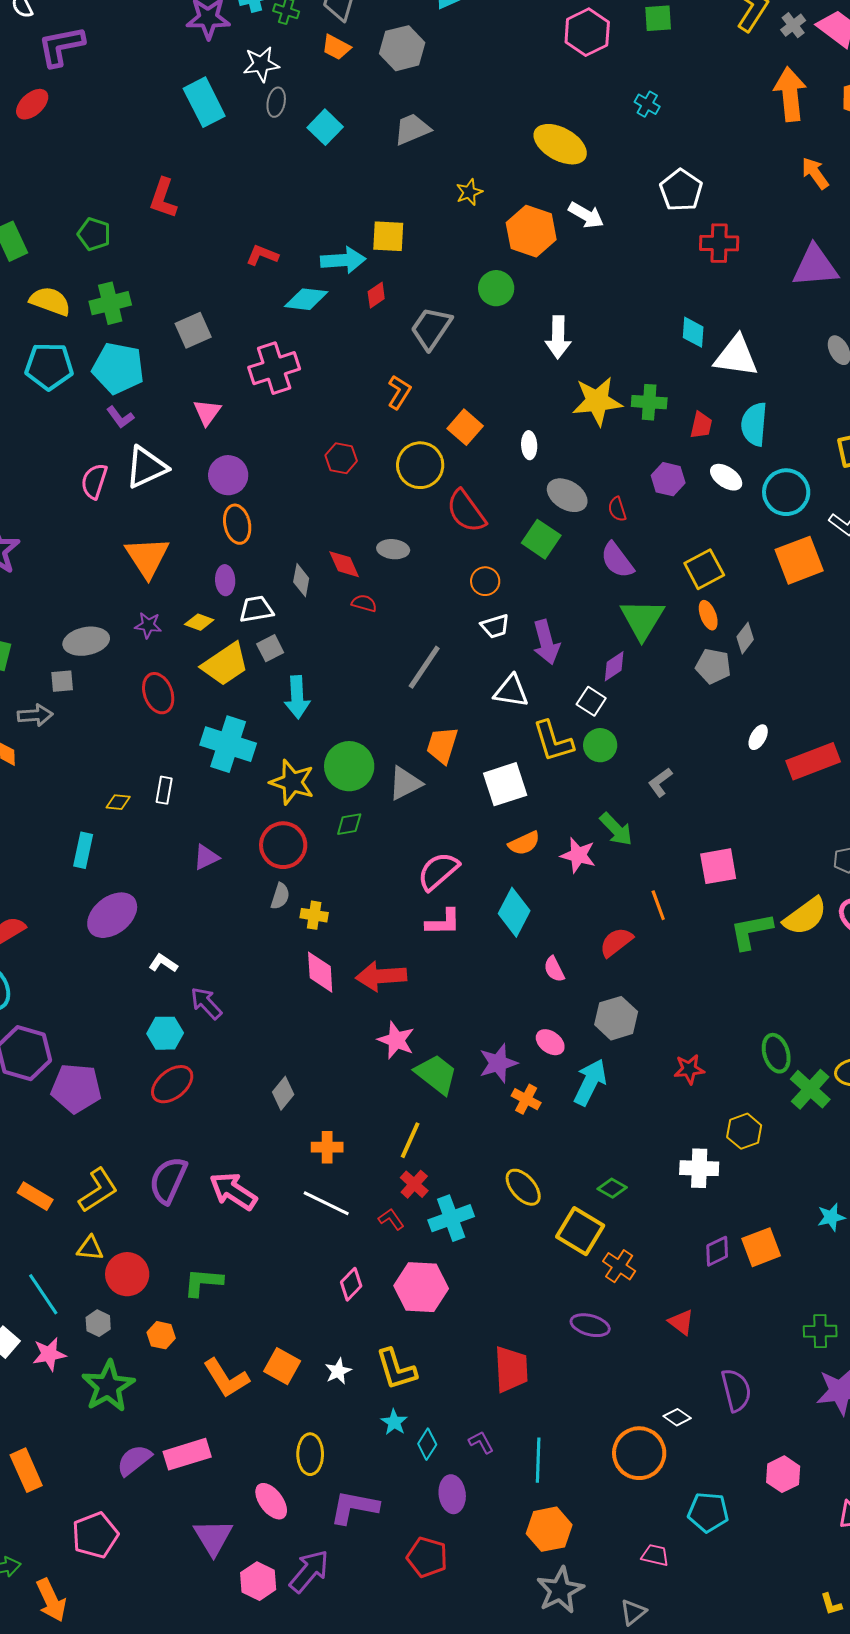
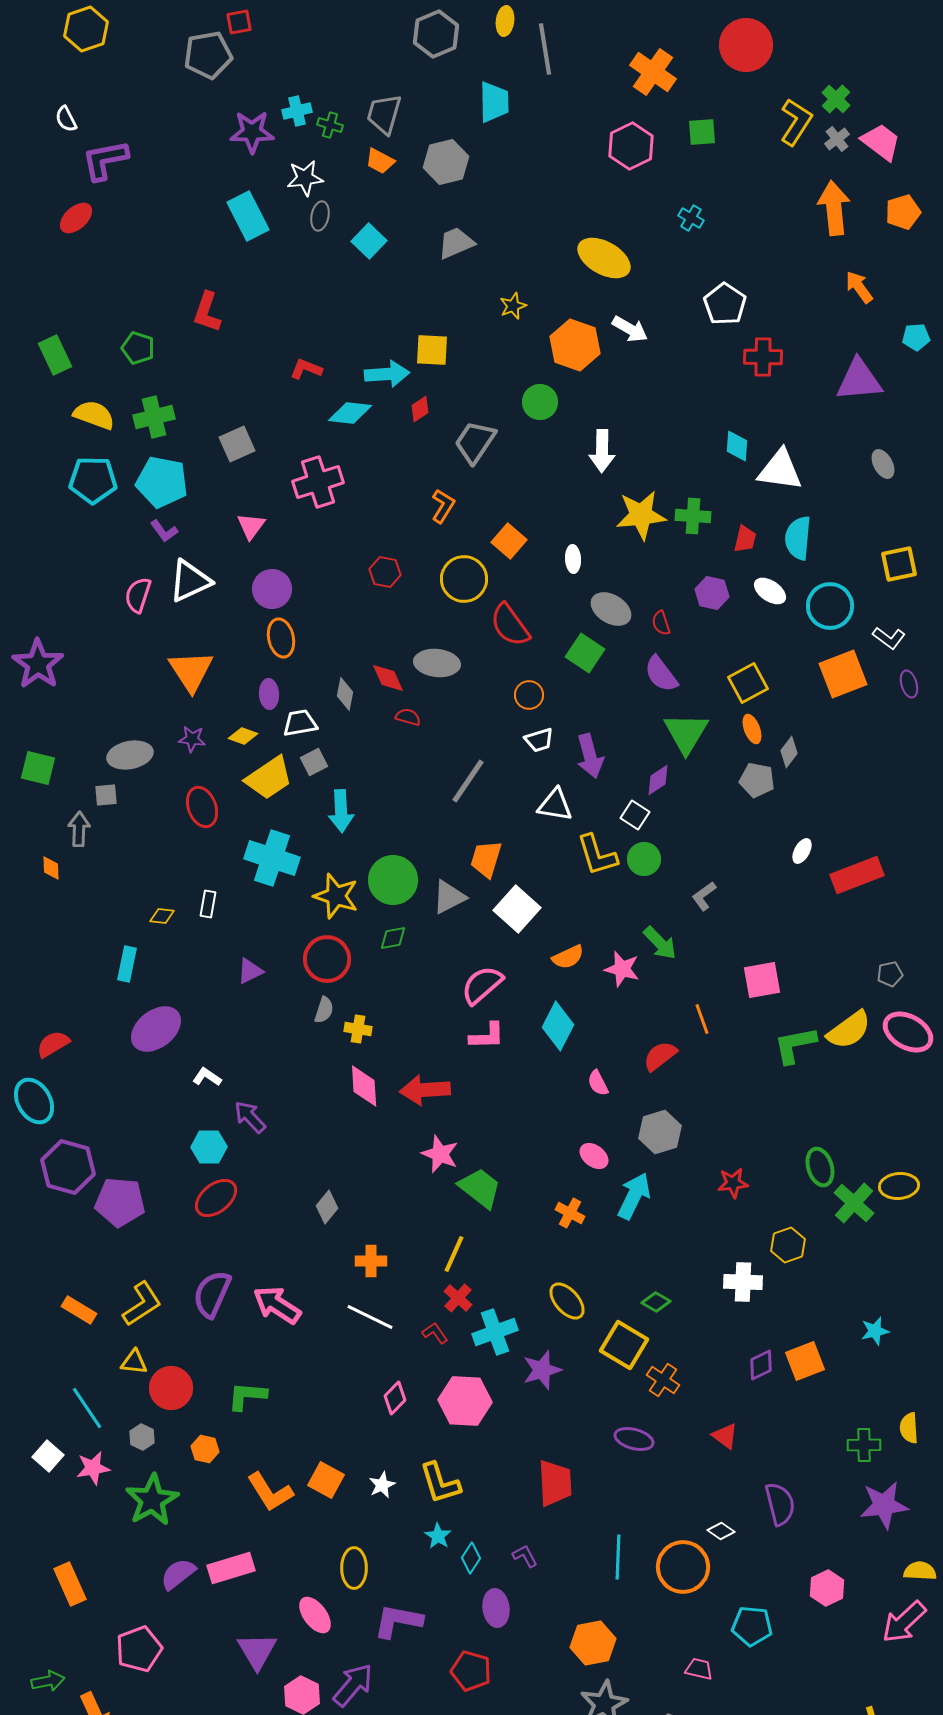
gray ellipse: (393, 549) -> (437, 663), size x1.4
gray arrow: (35, 715) -> (79, 829), turned -84
white square: (505, 784) -> (517, 909), moved, turned -30
purple star: (498, 1063) -> (542, 1370), moved
cyan line: (538, 1460) -> (618, 1557), moved

